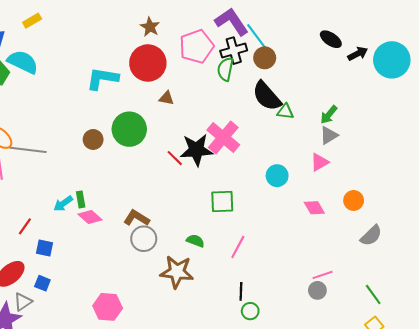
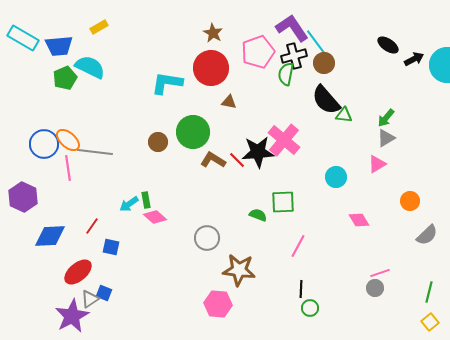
pink diamond: (314, 208) -> (359, 220), moved
brown L-shape: (137, 218) -> (213, 160), moved
green semicircle: (195, 241) -> (258, 215), moved
blue square: (42, 283) -> (104, 293), moved
green line: (373, 295) -> (429, 292), turned 50
pink hexagon: (108, 307) -> (218, 304), moved

